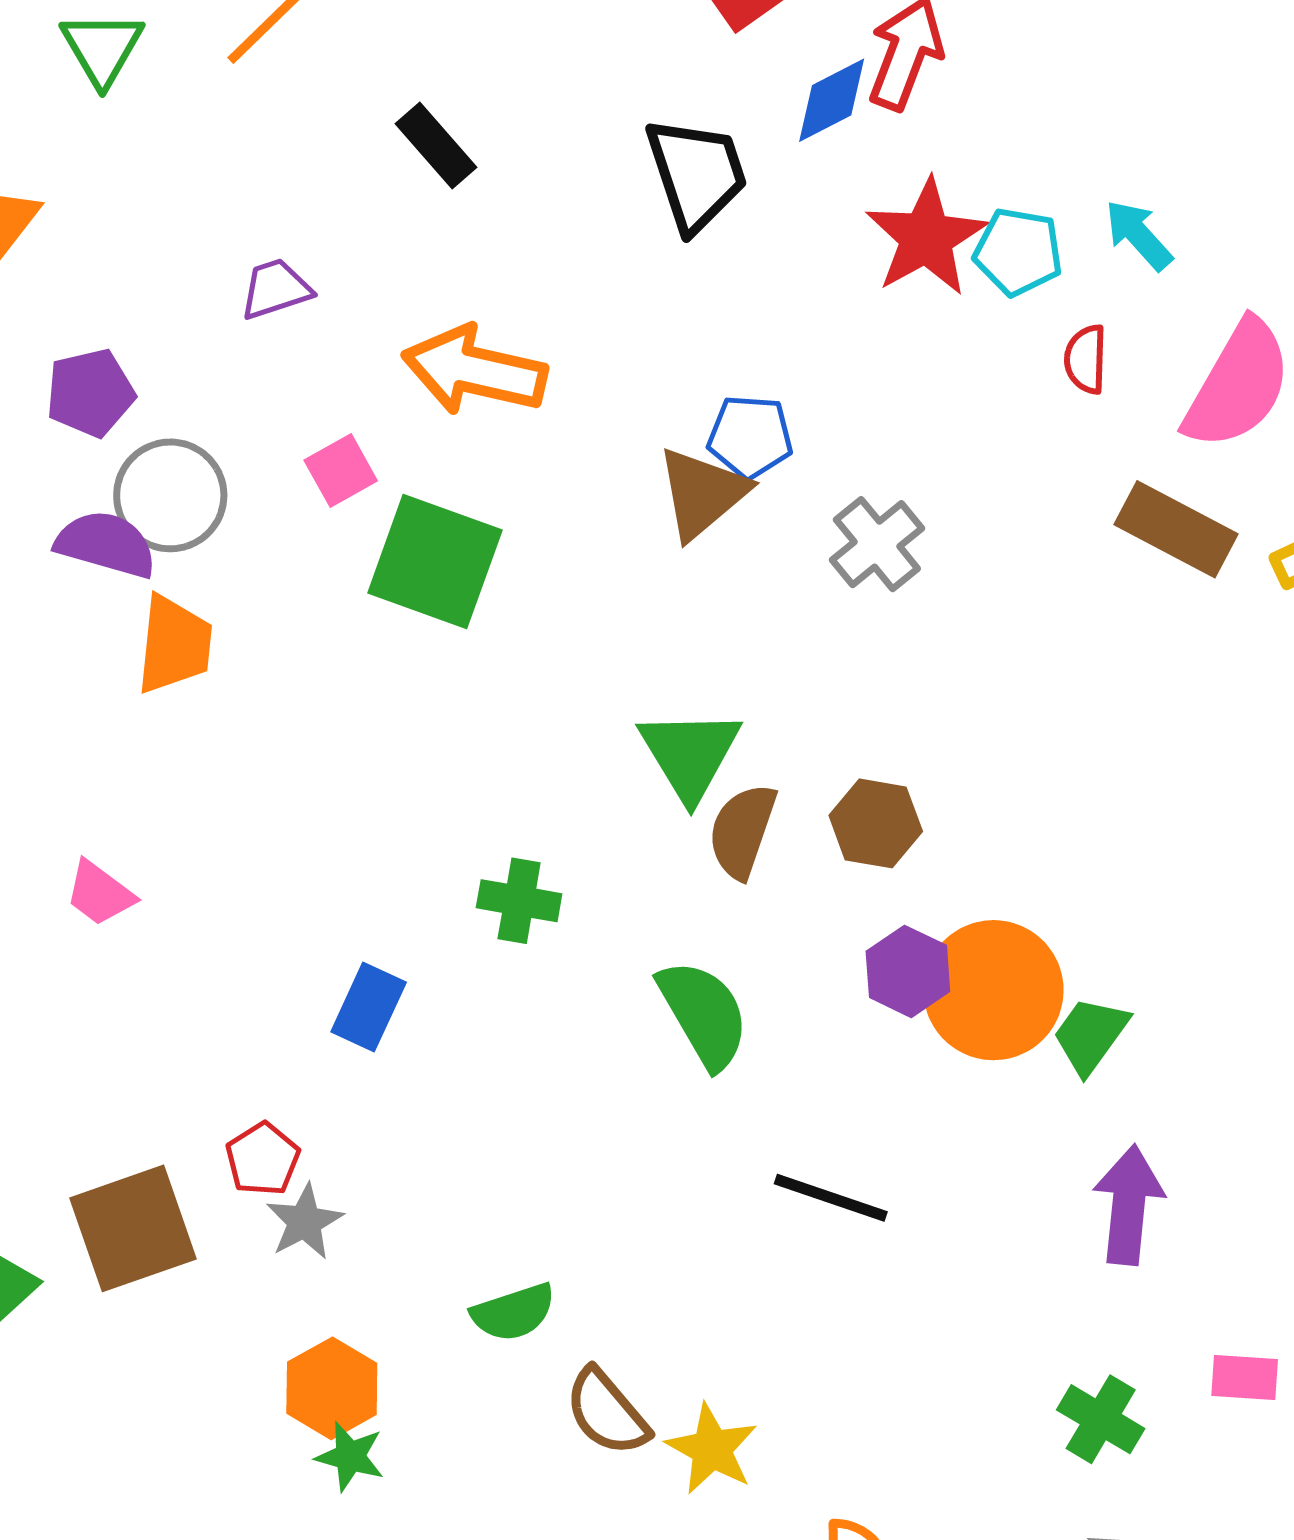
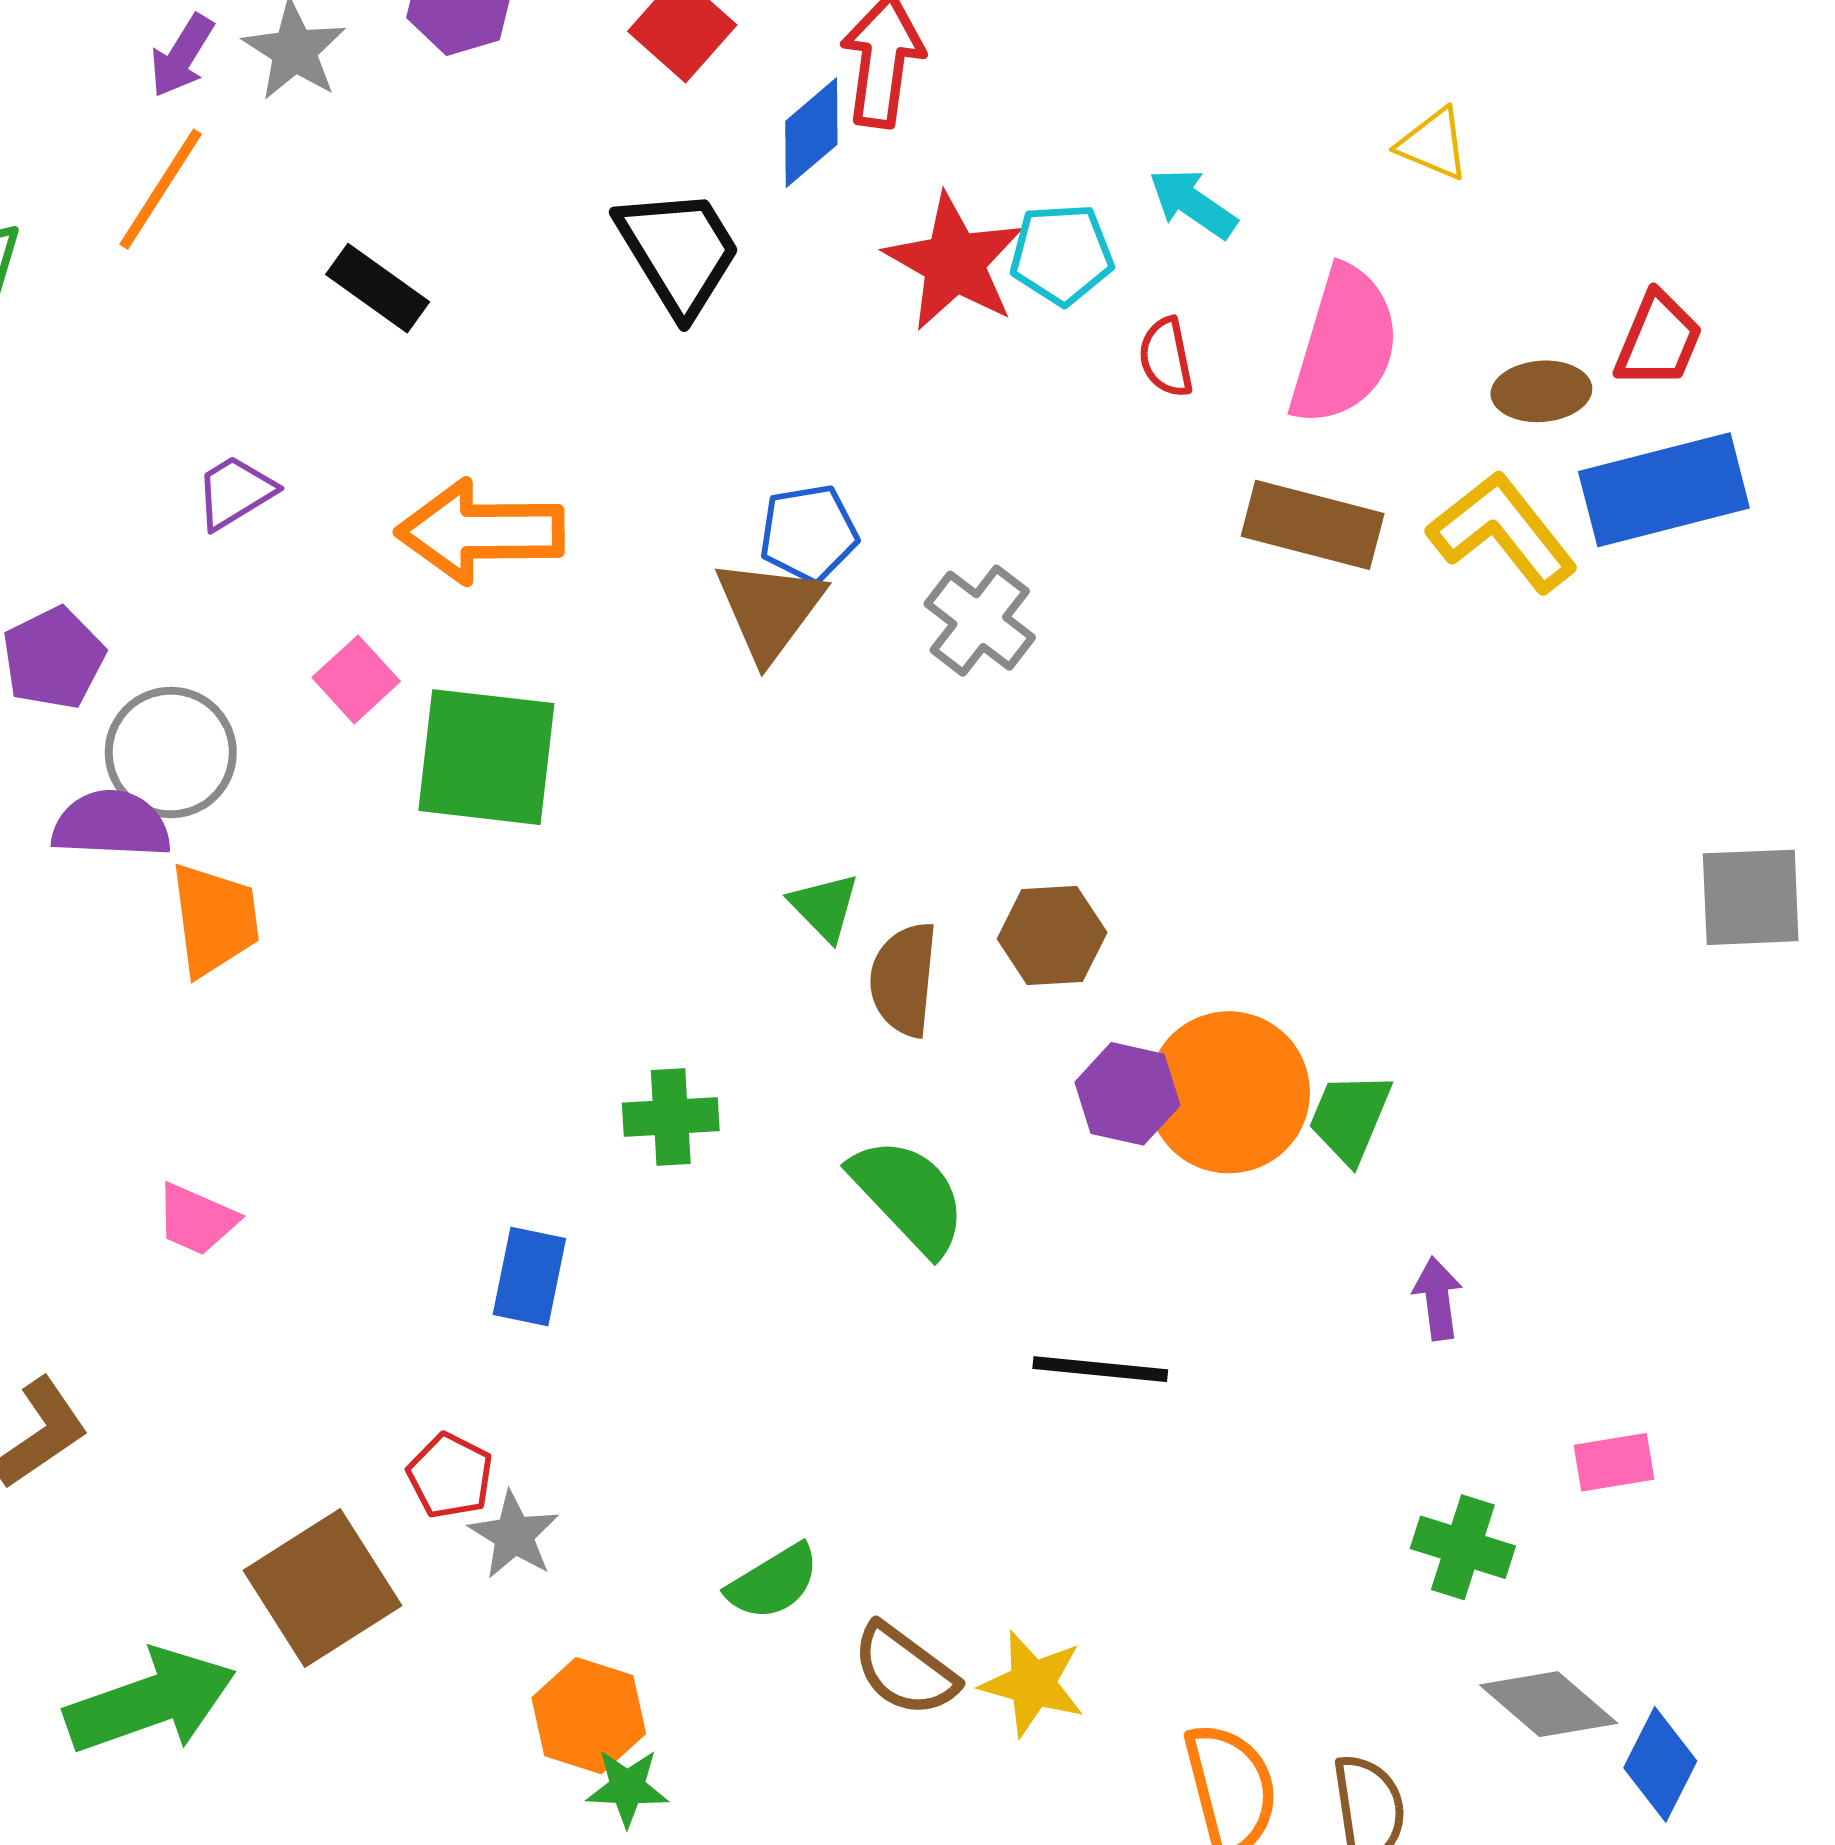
green triangle: (690, 754) -> (824, 907), size x0.6
purple arrow: (1128, 1205) -> (1438, 1299), size x0.6

